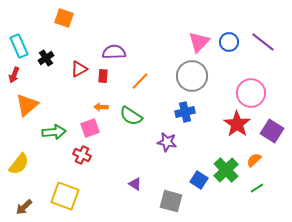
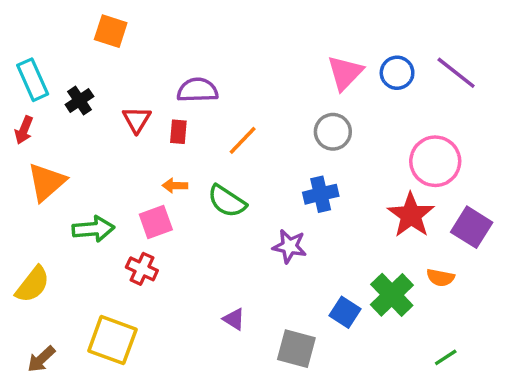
red triangle: (79, 69) -> (137, 120), turned -30
gray circle: (192, 76) -> (333, 132), size x0.7
orange semicircle: (254, 160) -> (440, 278), turned -126
green line: (257, 188) -> (446, 357), moved

